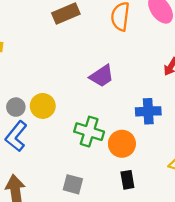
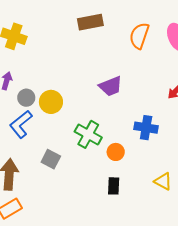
orange circle: (122, 144) -> (116, 152), size x0.7
gray square: (73, 184) -> (51, 159), moved

